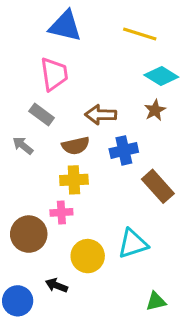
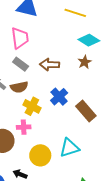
gray rectangle: (42, 114) -> (21, 64), moved
brown semicircle: (76, 146) -> (19, 87), moved
blue cross: (124, 150) -> (59, 97), moved, turned -30
yellow cross: (74, 180) -> (32, 106), turned 30

